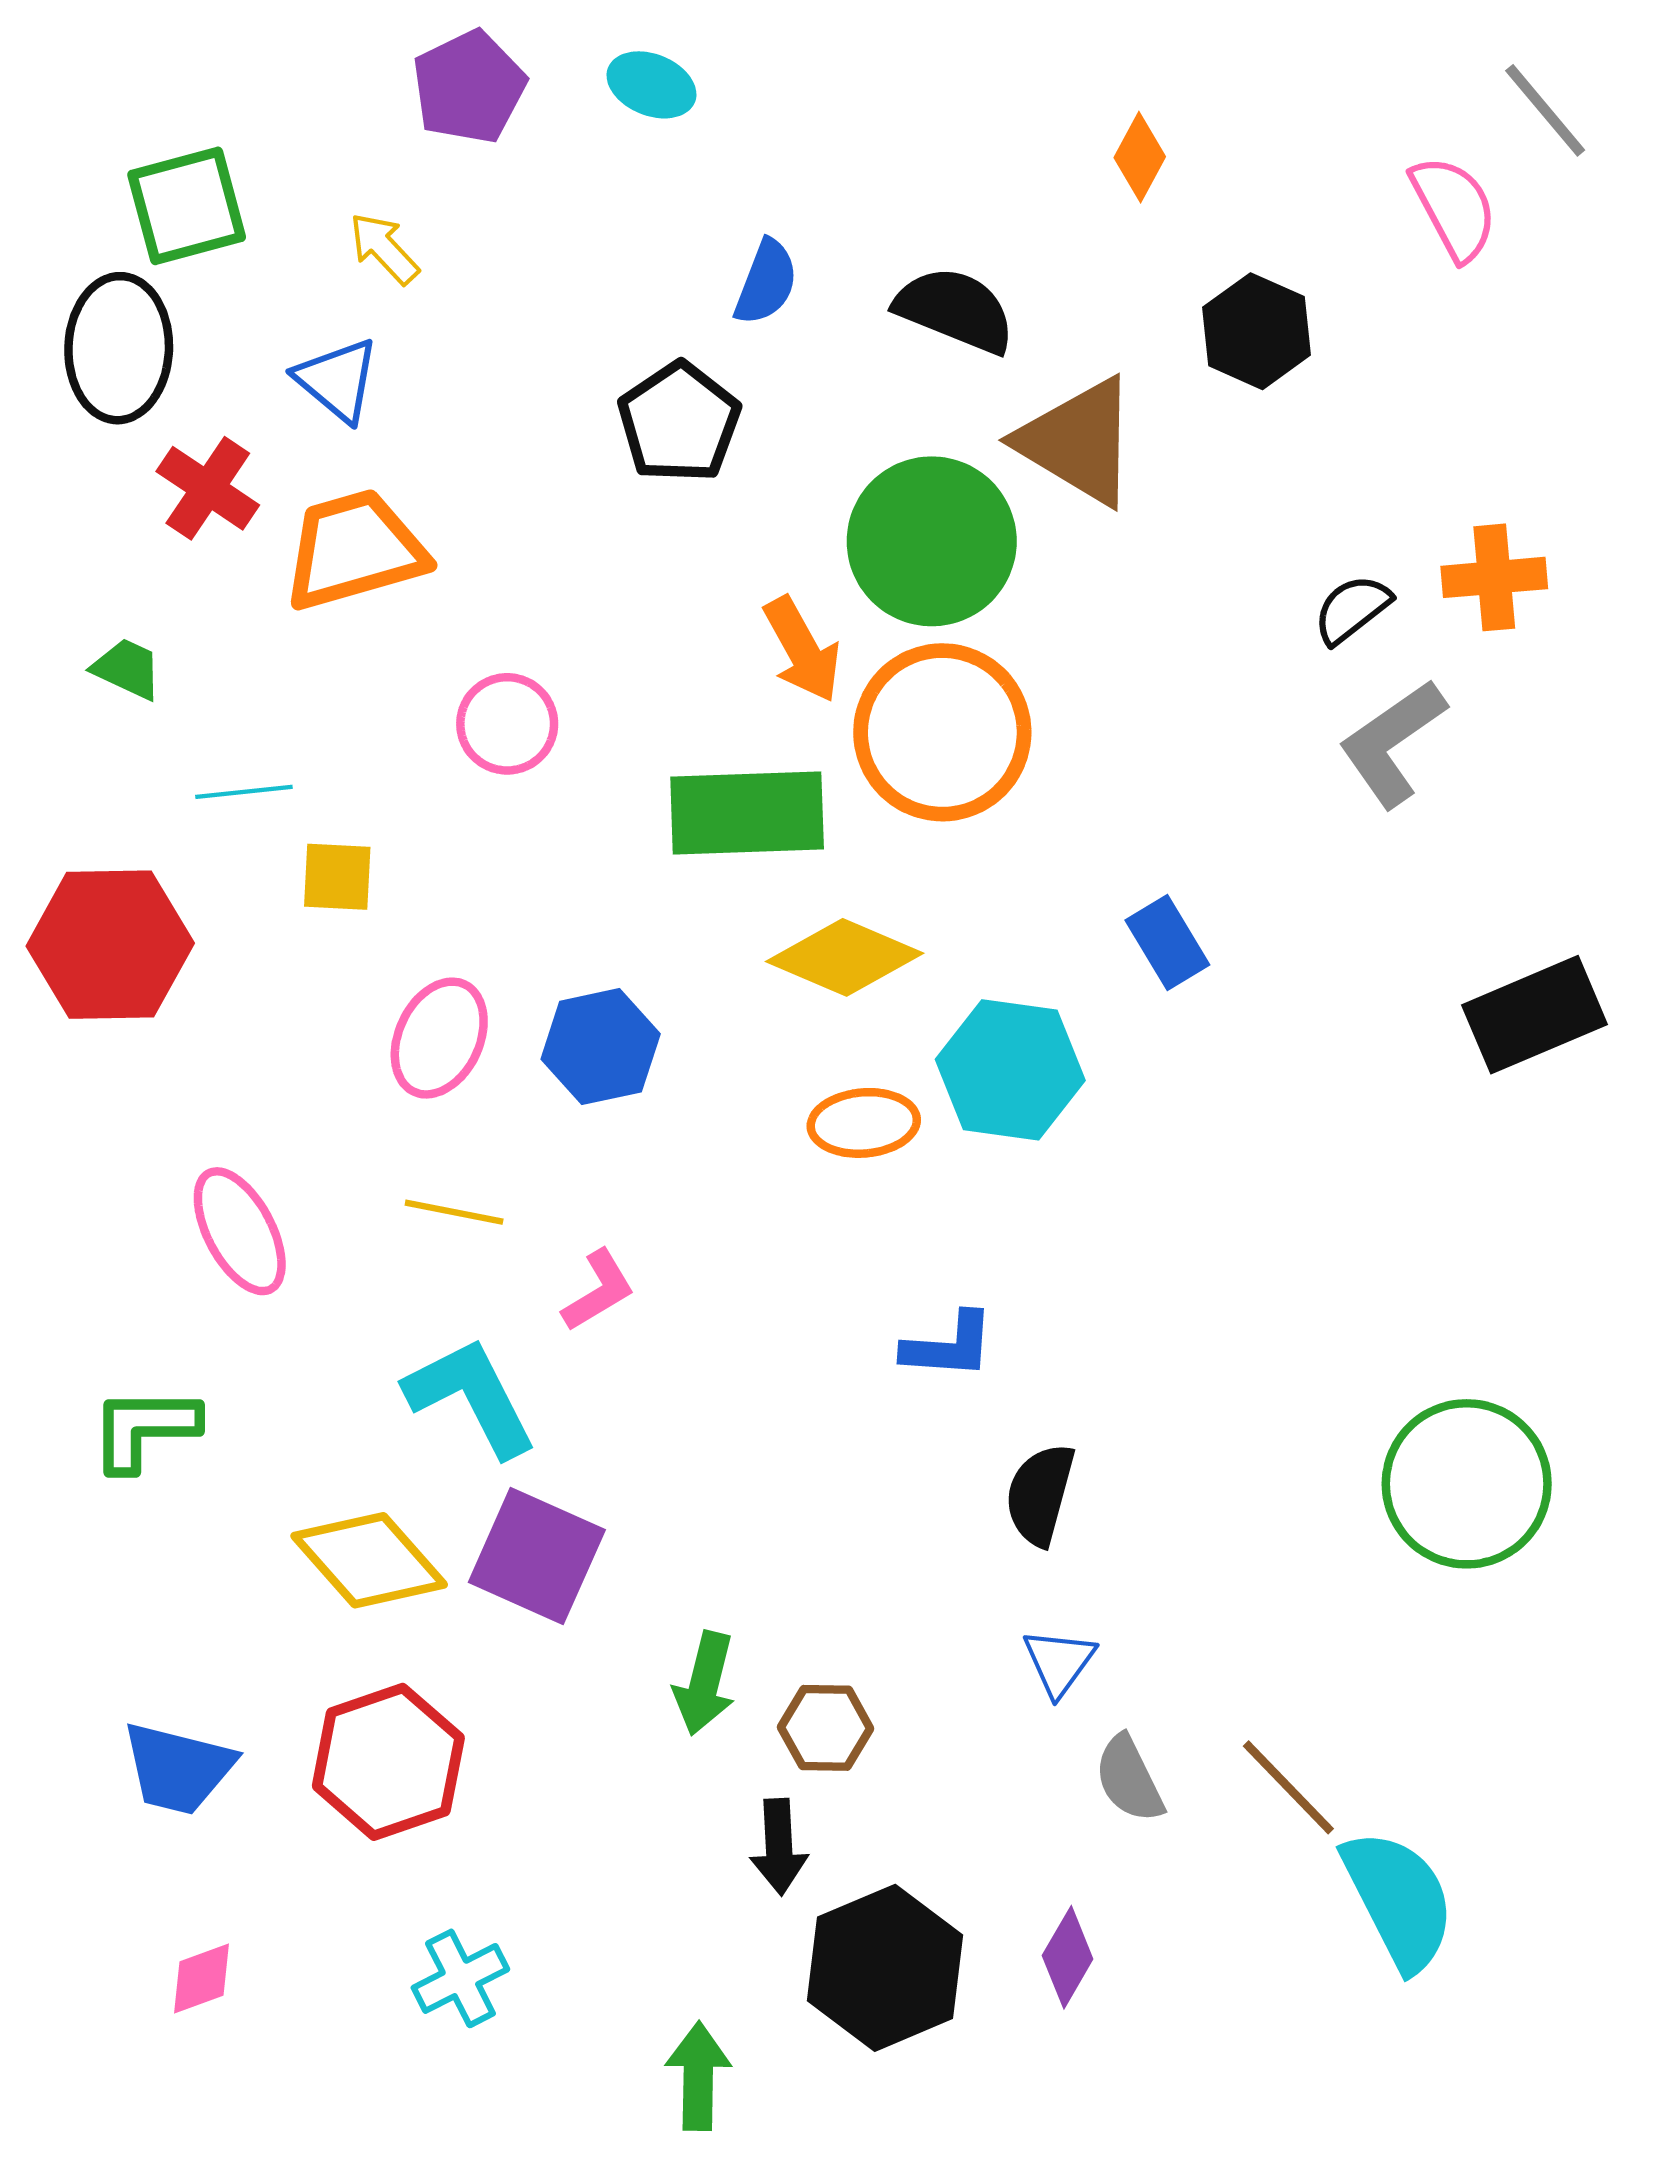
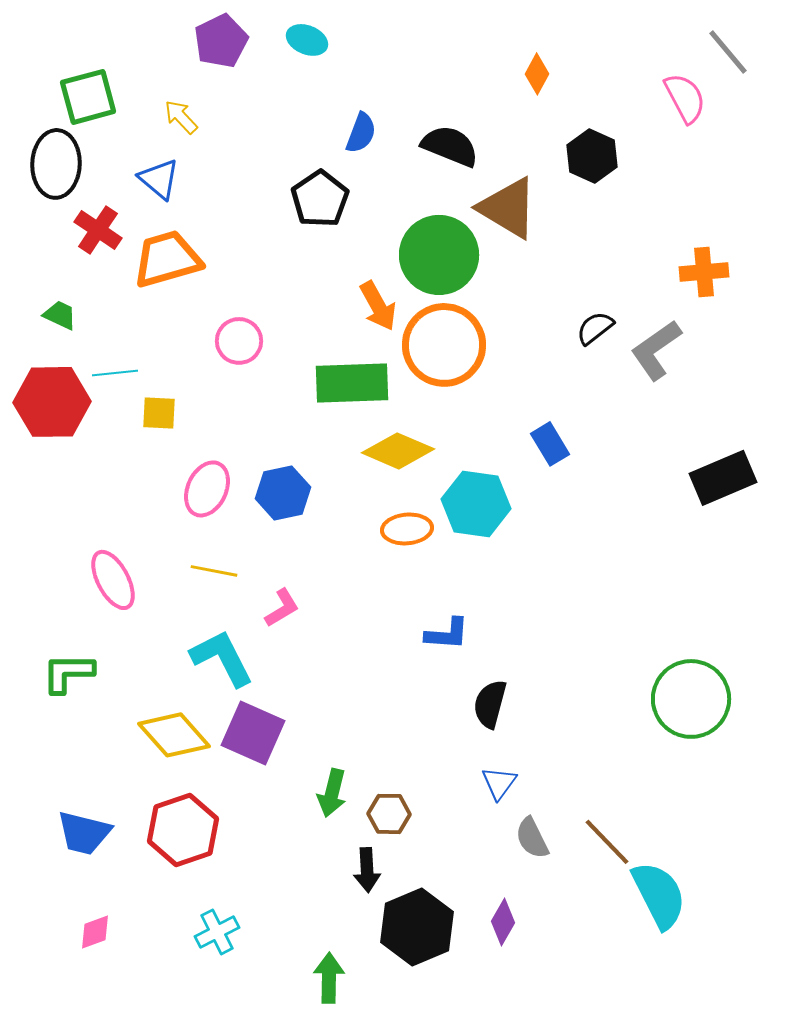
black semicircle: (1352, 609) -> (595, 328), moved
red hexagon: (110, 945) -> (52, 402), moved

